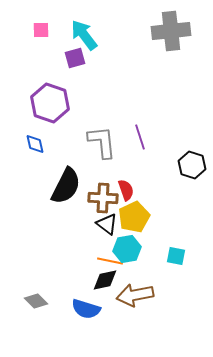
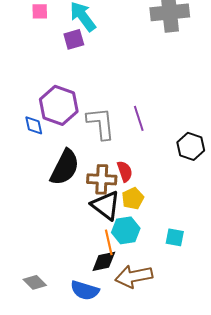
purple hexagon: (50, 103) -> (59, 105), moved
yellow pentagon: (134, 217) -> (133, 198), size x0.7
black triangle: (107, 224) -> (106, 205), size x1.4
orange line: (110, 261) -> (109, 242), turned 65

